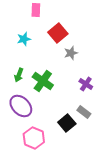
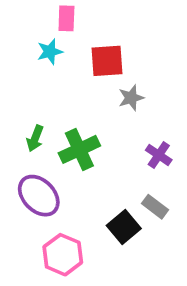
red square: (58, 33) -> (107, 61), turned 36
cyan star: (24, 39) -> (50, 52), moved
green cross: (43, 81) -> (79, 149), turned 30

